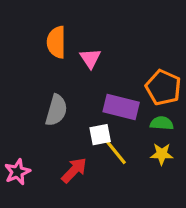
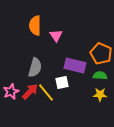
yellow line: (115, 151) -> (46, 93), moved
red arrow: (74, 170) -> (30, 92), moved
pink star: (17, 172) -> (11, 92), moved

